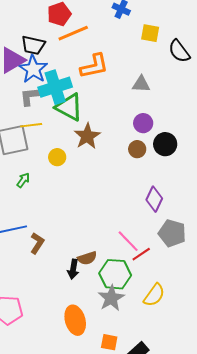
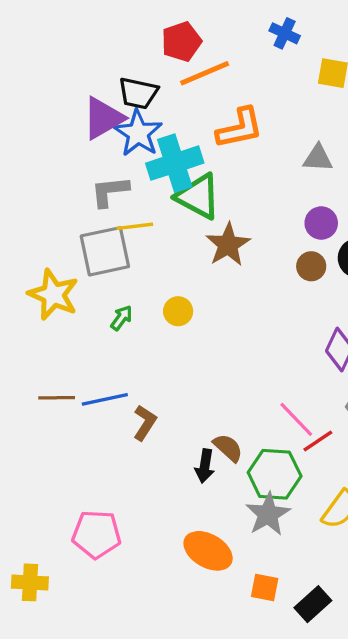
gray L-shape: (31, 96) -> (110, 191), moved
yellow circle: (57, 157) -> (178, 311), moved
brown semicircle: (87, 258) -> (228, 448), turned -120
orange ellipse: (75, 320) -> (208, 551), turned -44

